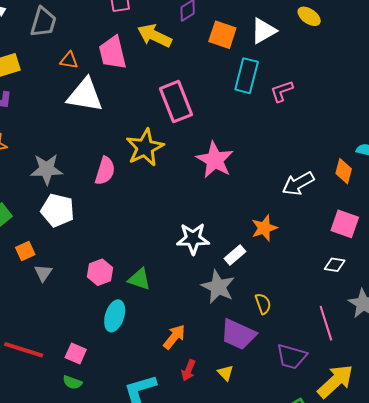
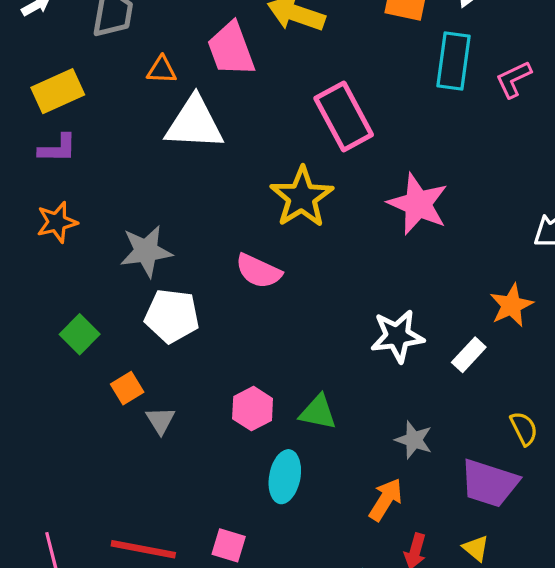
pink semicircle: (105, 171) -> (259, 271), moved, turned 104
gray star: (218, 287) -> (414, 440), moved, size x0.7

